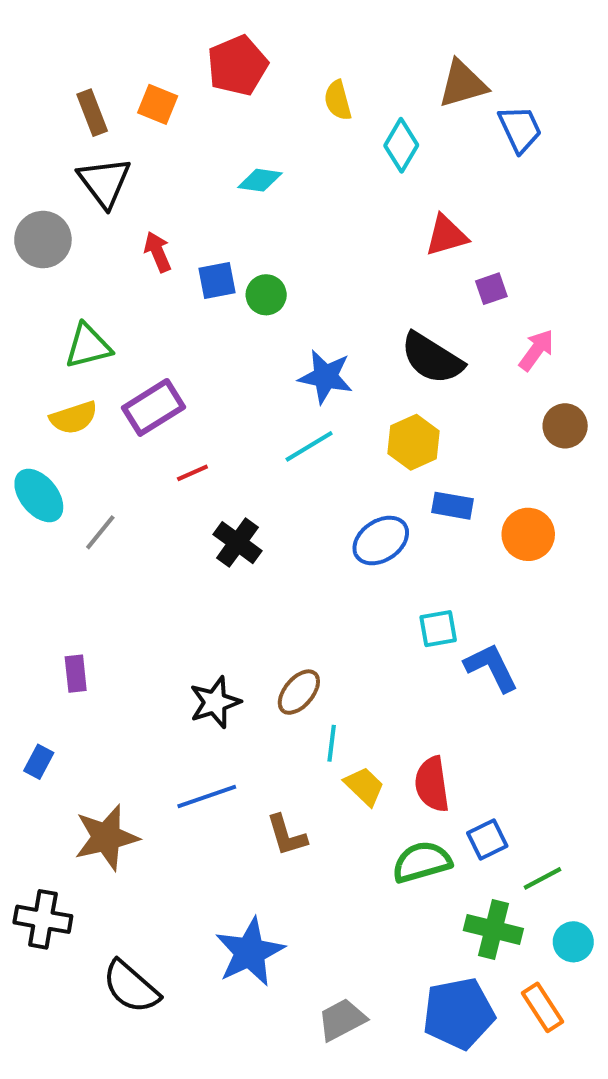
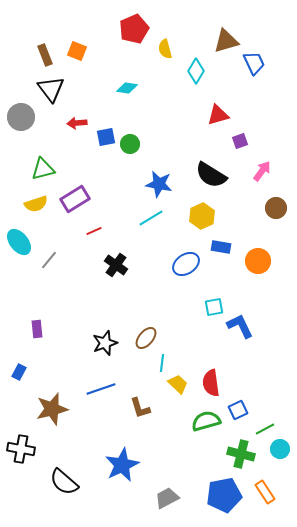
red pentagon: (237, 66) -> (134, 29), moved
red arrow: (158, 252) -> (77, 123), turned -72
cyan circle: (573, 942) -> (280, 449), moved

